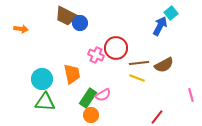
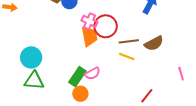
pink cross: (96, 55) -> (89, 21), moved
orange trapezoid: (72, 74) -> (89, 36), moved

